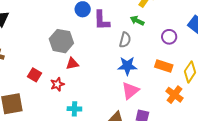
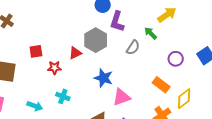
gray hexagon: (61, 41) -> (96, 40), moved
red triangle: (72, 64) -> (75, 53), turned -32
blue star: (127, 66) -> (103, 78), moved
red square: (34, 75) -> (36, 51), turned 32

